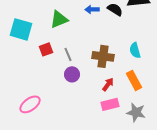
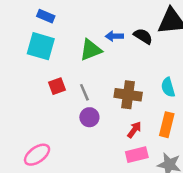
green triangle: (59, 19) -> (91, 50), moved
cyan square: (21, 29) -> (41, 46), moved
orange rectangle: (134, 80) -> (167, 125), turned 42

